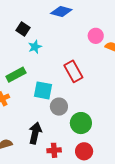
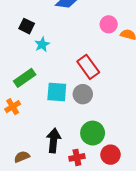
gray circle: (59, 107) -> (83, 94), moved
green circle: (81, 123) -> (93, 133), moved

